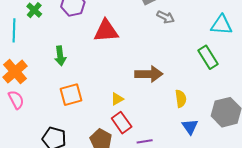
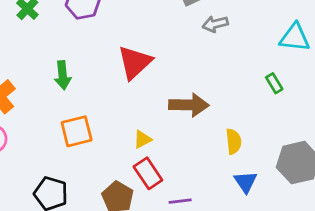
gray arrow: (166, 17) -> (215, 24), turned 138
red triangle: (106, 31) -> (135, 62), moved, turned -40
green rectangle: (208, 57) -> (274, 83), size x0.6

